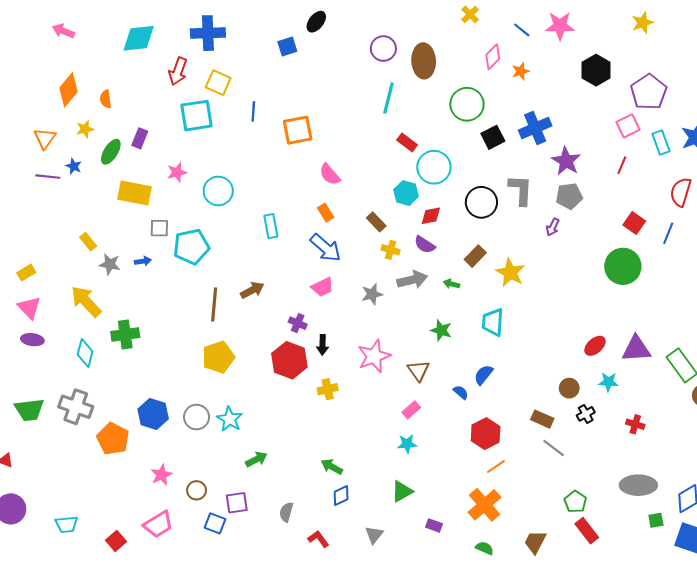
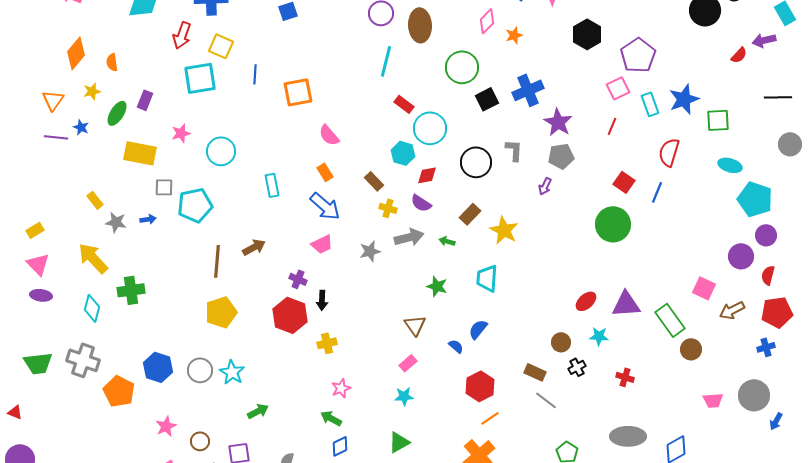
gray L-shape: (521, 190) -> (514, 150), size x0.7
pink star: (374, 356) -> (341, 388), moved, size x0.6

